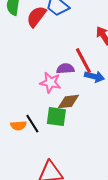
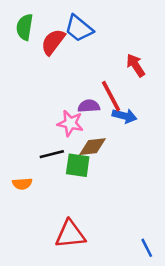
black line: (32, 124) -> (52, 154), moved, turned -72
orange semicircle: (18, 126) -> (22, 184), moved

